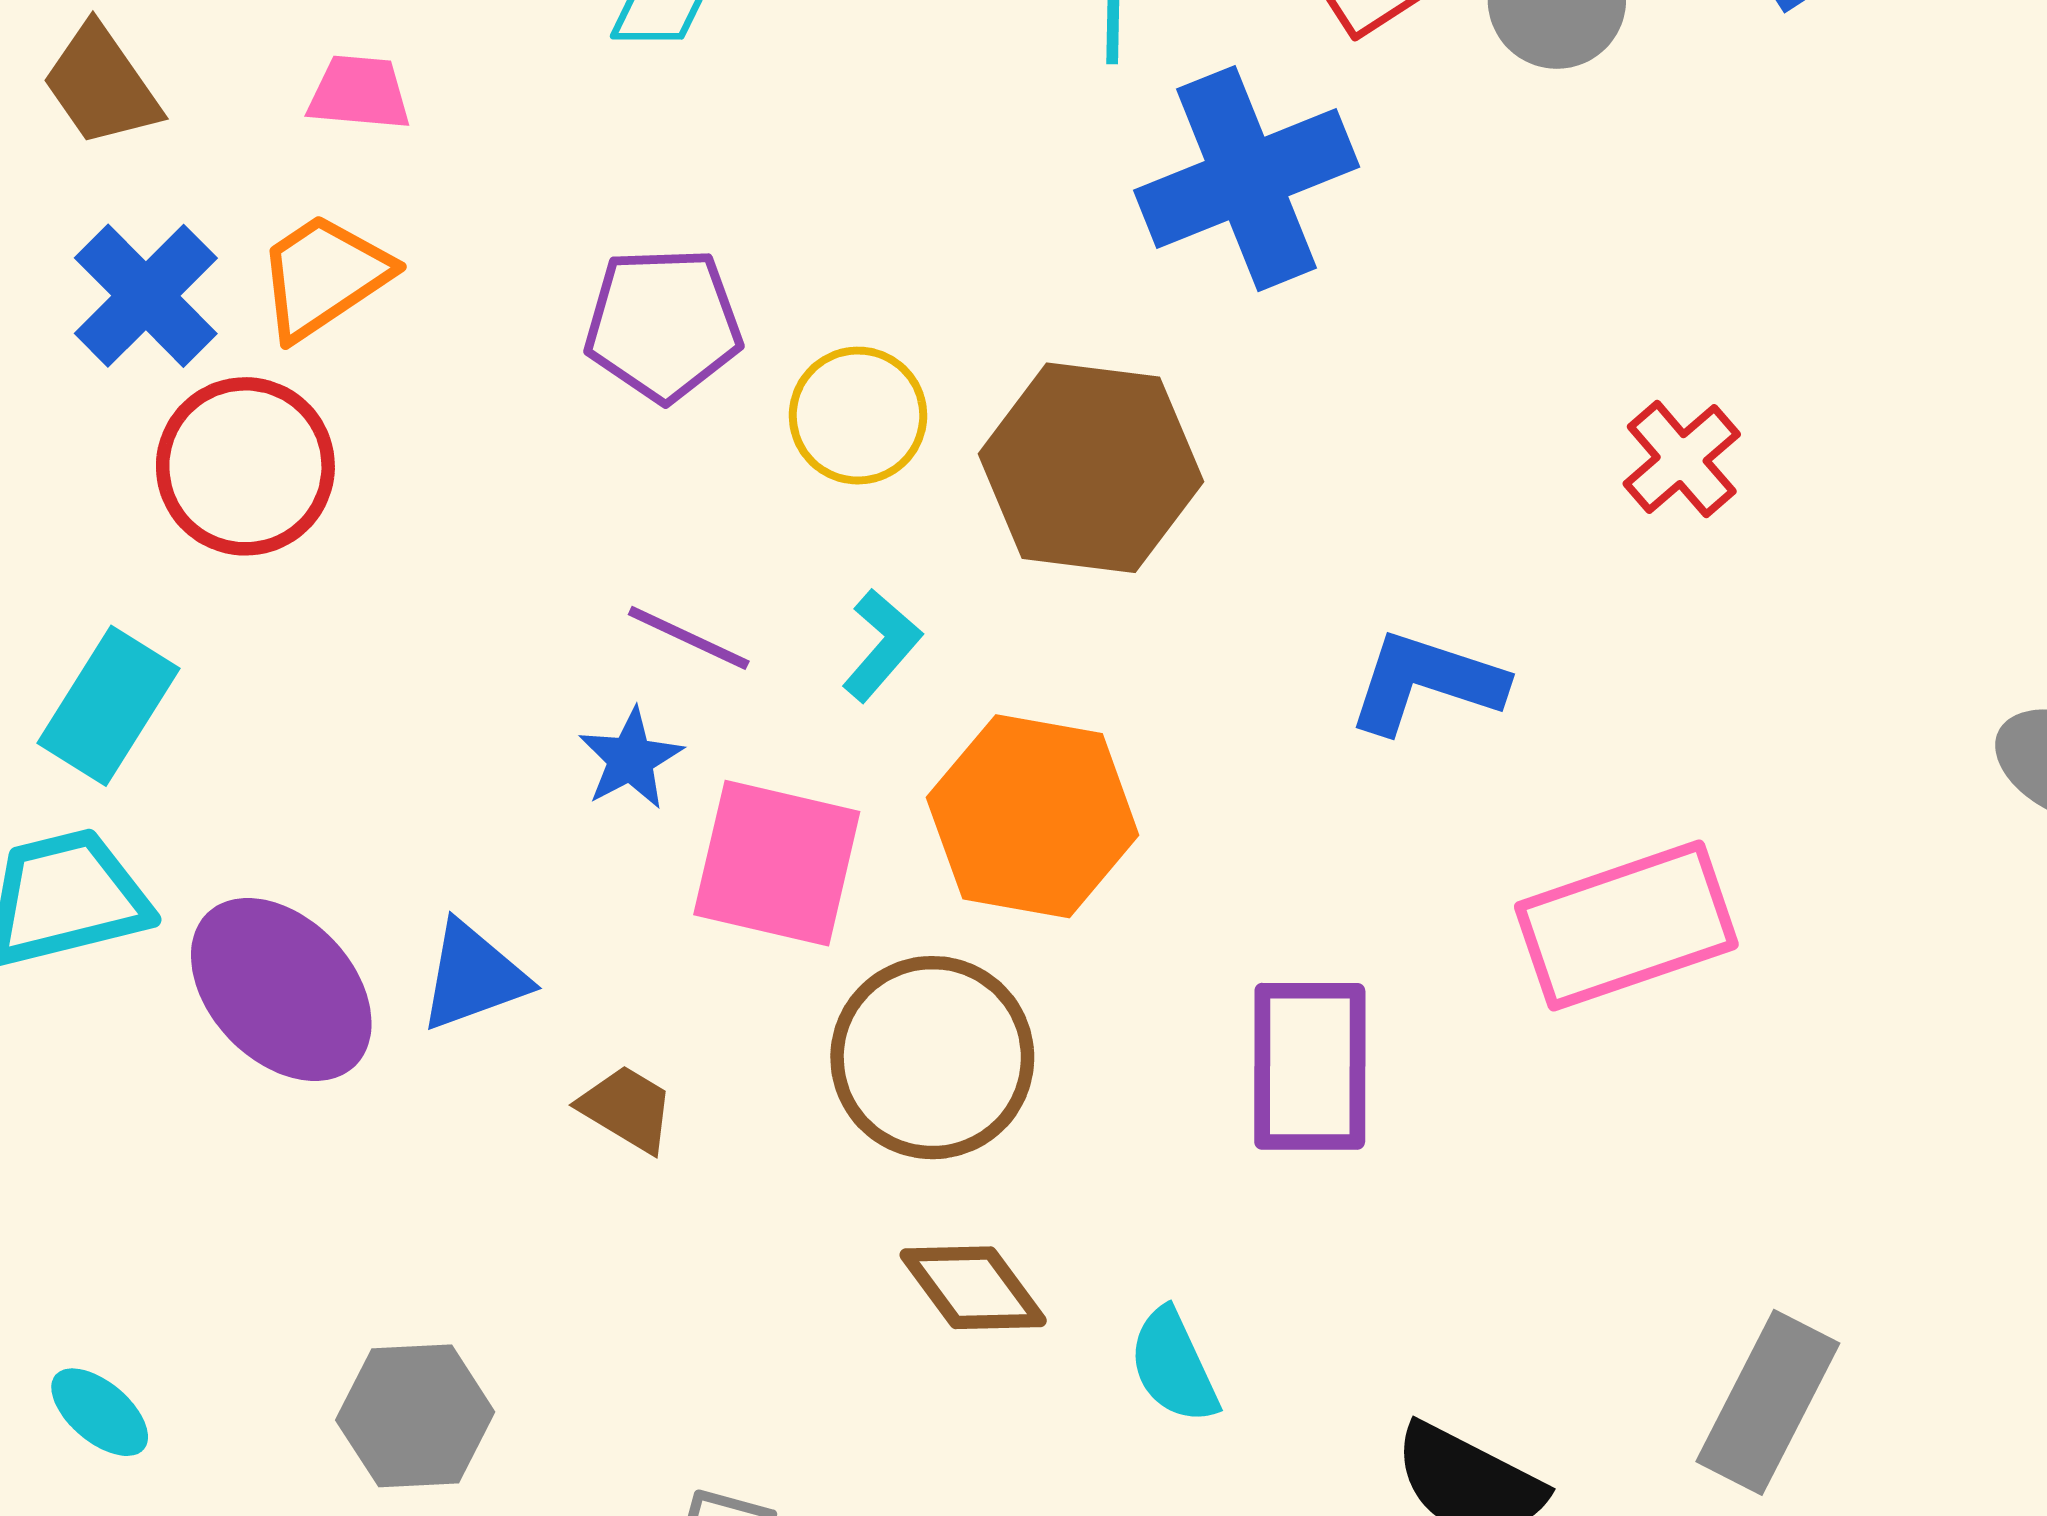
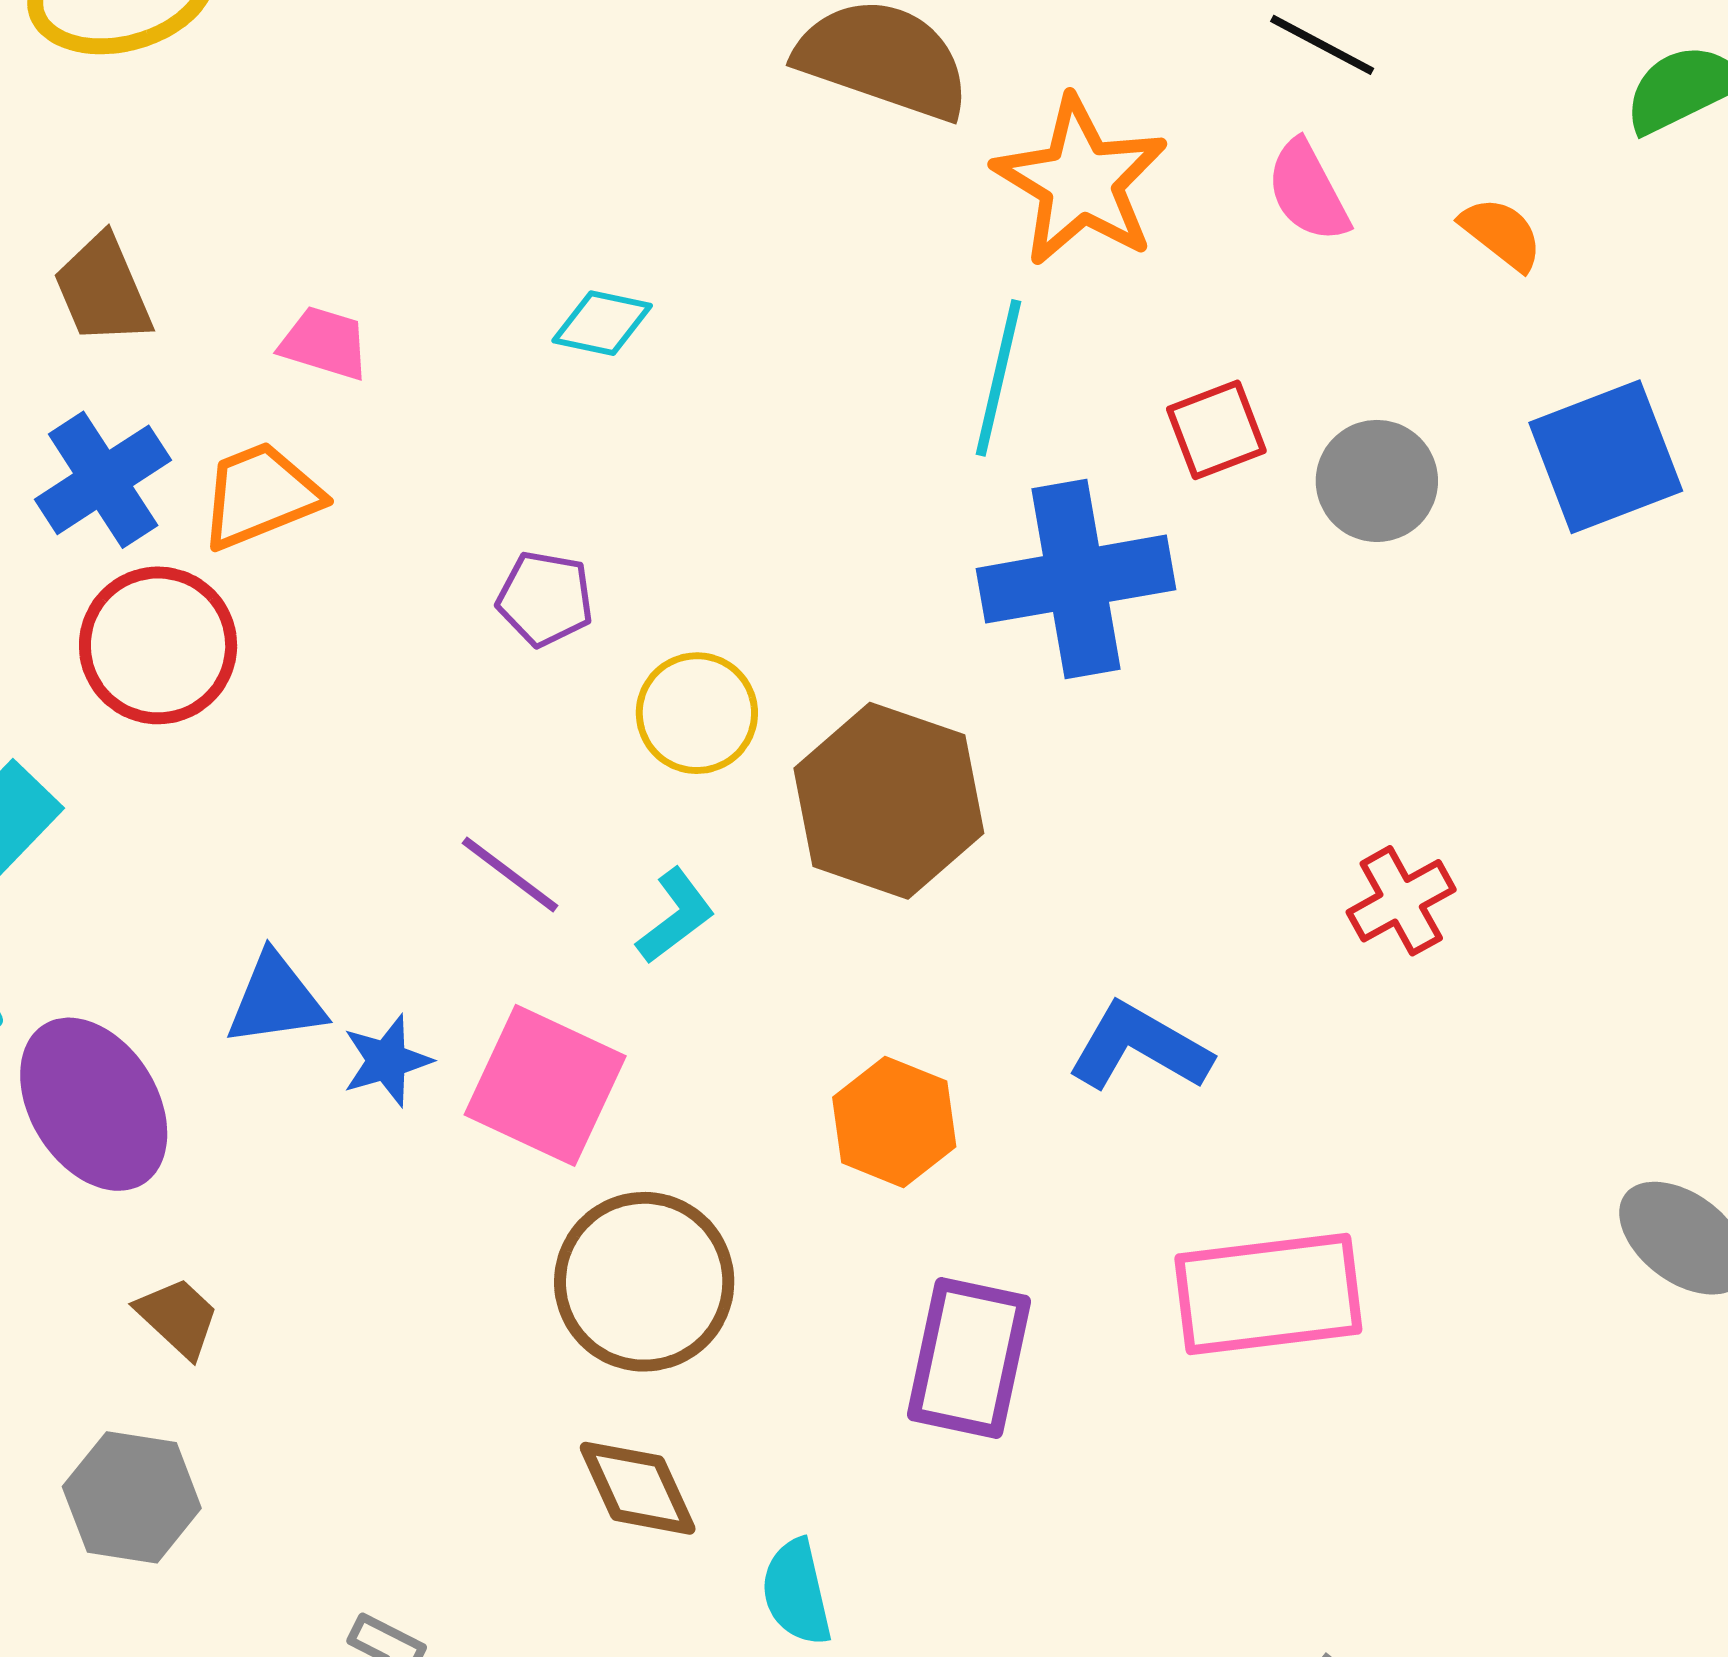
purple pentagon: (663, 324) -> (545, 599), size x0.7
blue star: (631, 759) -> (387, 1061), moved
orange hexagon: (1033, 816) -> (894, 1122), moved, size x0.7
blue triangle: (473, 976) -> (276, 1000), moved
brown trapezoid: (627, 1108) -> (178, 1317), moved

